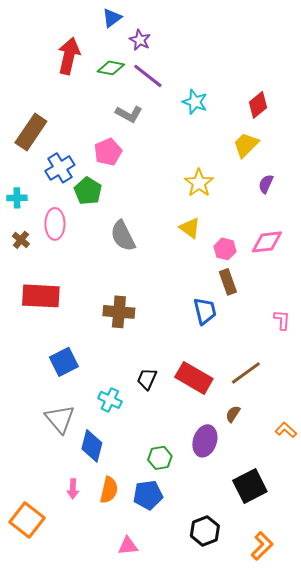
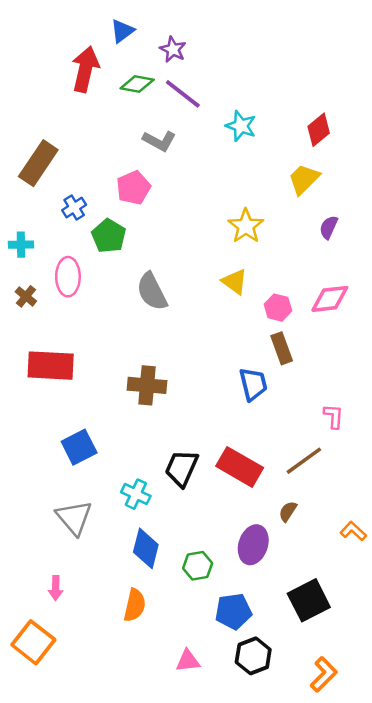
blue triangle: (112, 18) -> (122, 31), moved
blue cross: (60, 168) -> (74, 208), size x0.7
pink L-shape: (282, 320) -> (334, 416), moved
black trapezoid: (147, 379) -> (182, 468), size x1.4
blue diamond: (92, 446) -> (146, 548), moved
pink arrow: (73, 489) -> (56, 588), moved
blue pentagon: (148, 495) -> (233, 611), moved
pink triangle: (128, 546) -> (188, 661), moved

